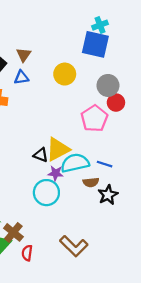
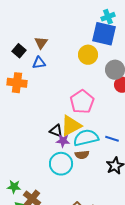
yellow circle: (65, 74) -> (88, 55), moved
pink pentagon: (94, 118) -> (82, 102), moved
purple star: (56, 173) -> (63, 141), moved
brown semicircle: (91, 182) -> (82, 155), moved

